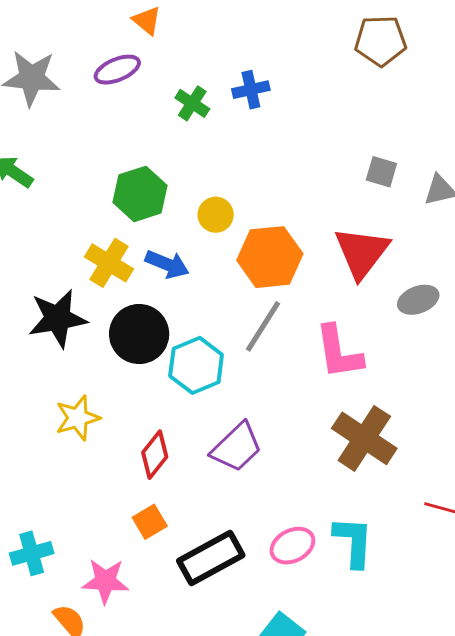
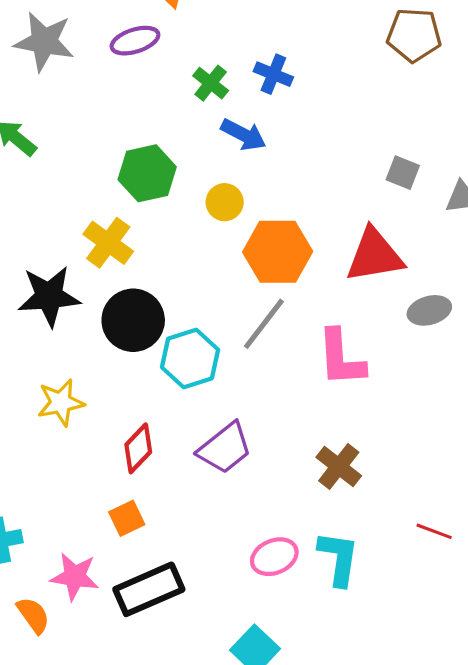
blue cross: (251, 90) -> (273, 74), turned 30
red triangle: (362, 252) -> (375, 255), turned 38
blue arrow: (167, 264) -> (243, 135), moved
brown cross: (364, 438) -> (339, 467), moved, size x0.7
black rectangle: (211, 558) -> (149, 589), moved

